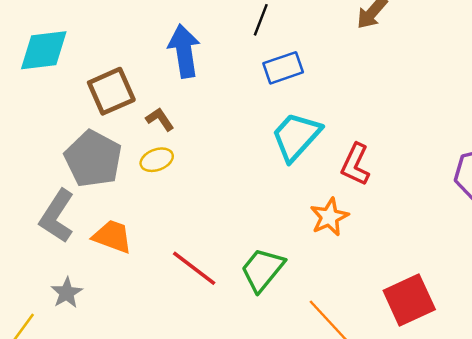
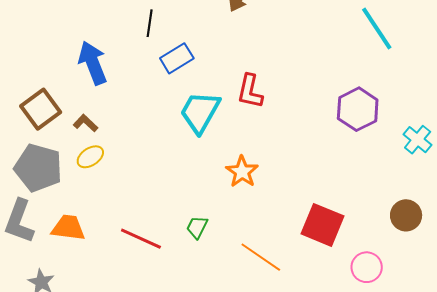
red L-shape: (355, 165) -> (250, 91), moved
green trapezoid: (262, 270) -> (197, 227), size x0.6
red square: (409, 300) -> (323, 225), turned -30

